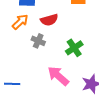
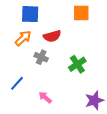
pink arrow: (58, 76) -> (45, 97), moved, size x0.6
blue line: (12, 84) -> (17, 83), moved, turned -49

